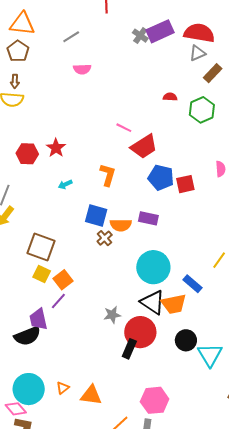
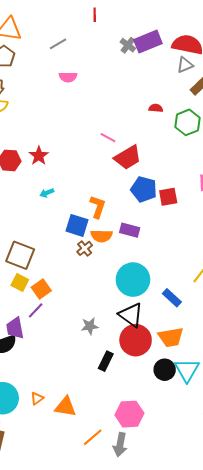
orange L-shape: (108, 175) -> (98, 207), moved
orange trapezoid: (174, 304) -> (171, 337), moved
red circle: (140, 332) -> (136, 340), moved
black circle: (186, 340) -> (165, 370), moved

